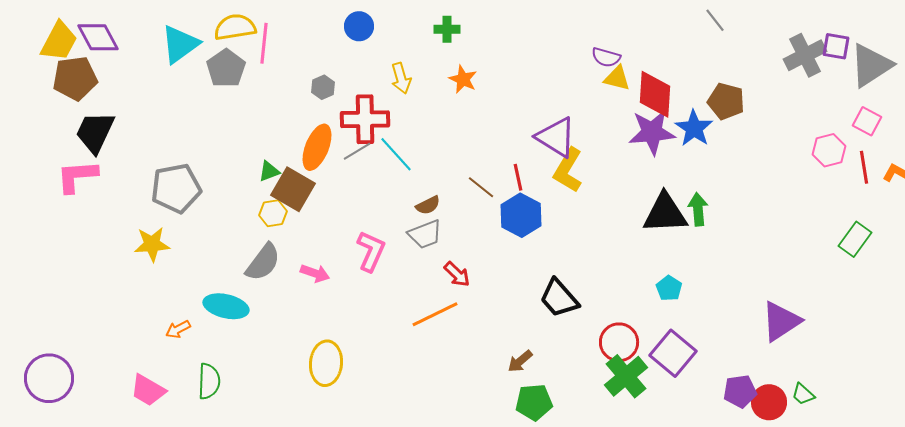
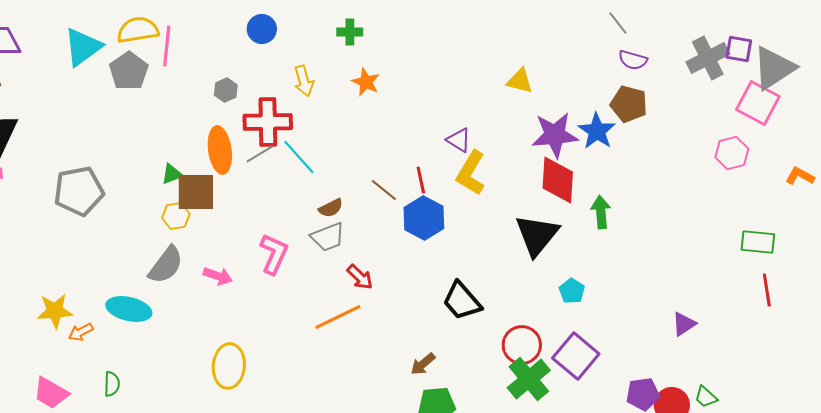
purple semicircle: (606, 57) -> (633, 60), moved
red diamond: (655, 94) -> (558, 180), moved
pink square: (867, 121) -> (758, 103), moved, size x1.5
purple triangle: (556, 137) -> (459, 140), size x0.6
orange ellipse: (317, 147) -> (220, 150), turned -30
red line: (864, 167) -> (767, 290), moved
brown square: (293, 189) -> (196, 192), turned -30
black triangle: (665, 213) -> (537, 235), moved, turned -48
green rectangle: (855, 239) -> (758, 242), turned 60
yellow star: (152, 244) -> (55, 311), moved
purple triangle: (781, 321) -> (684, 324), size x0.6
green semicircle: (209, 381) -> (112, 384), size x0.7

